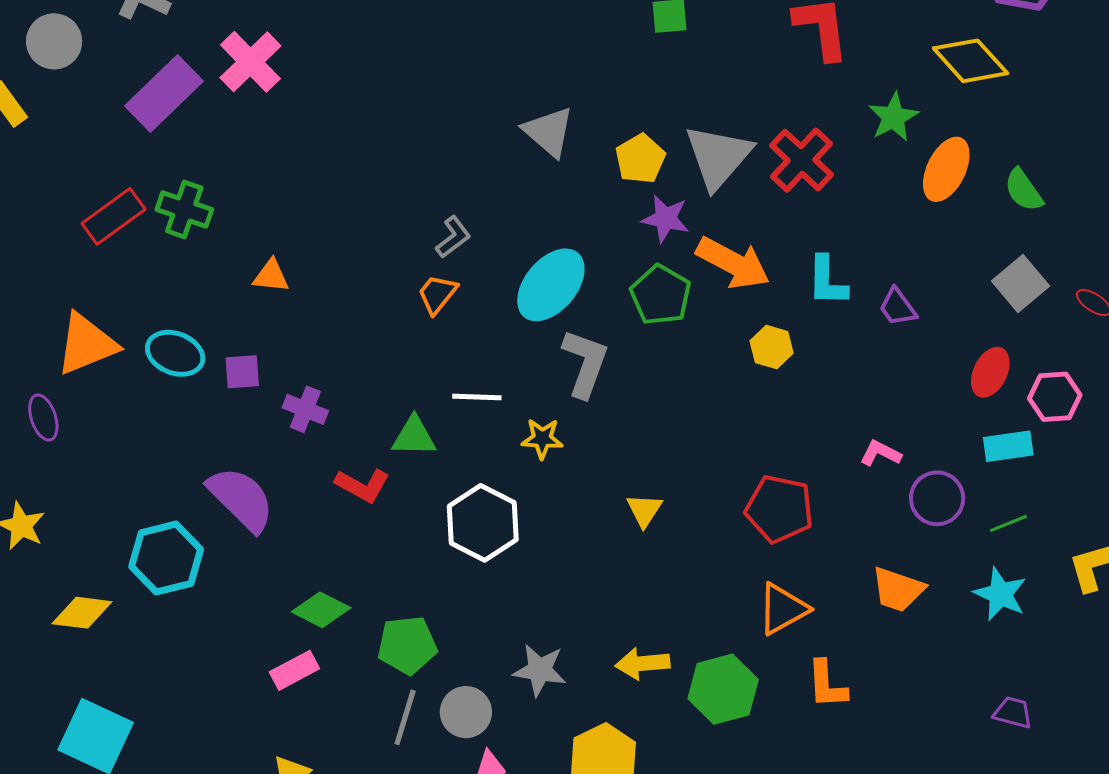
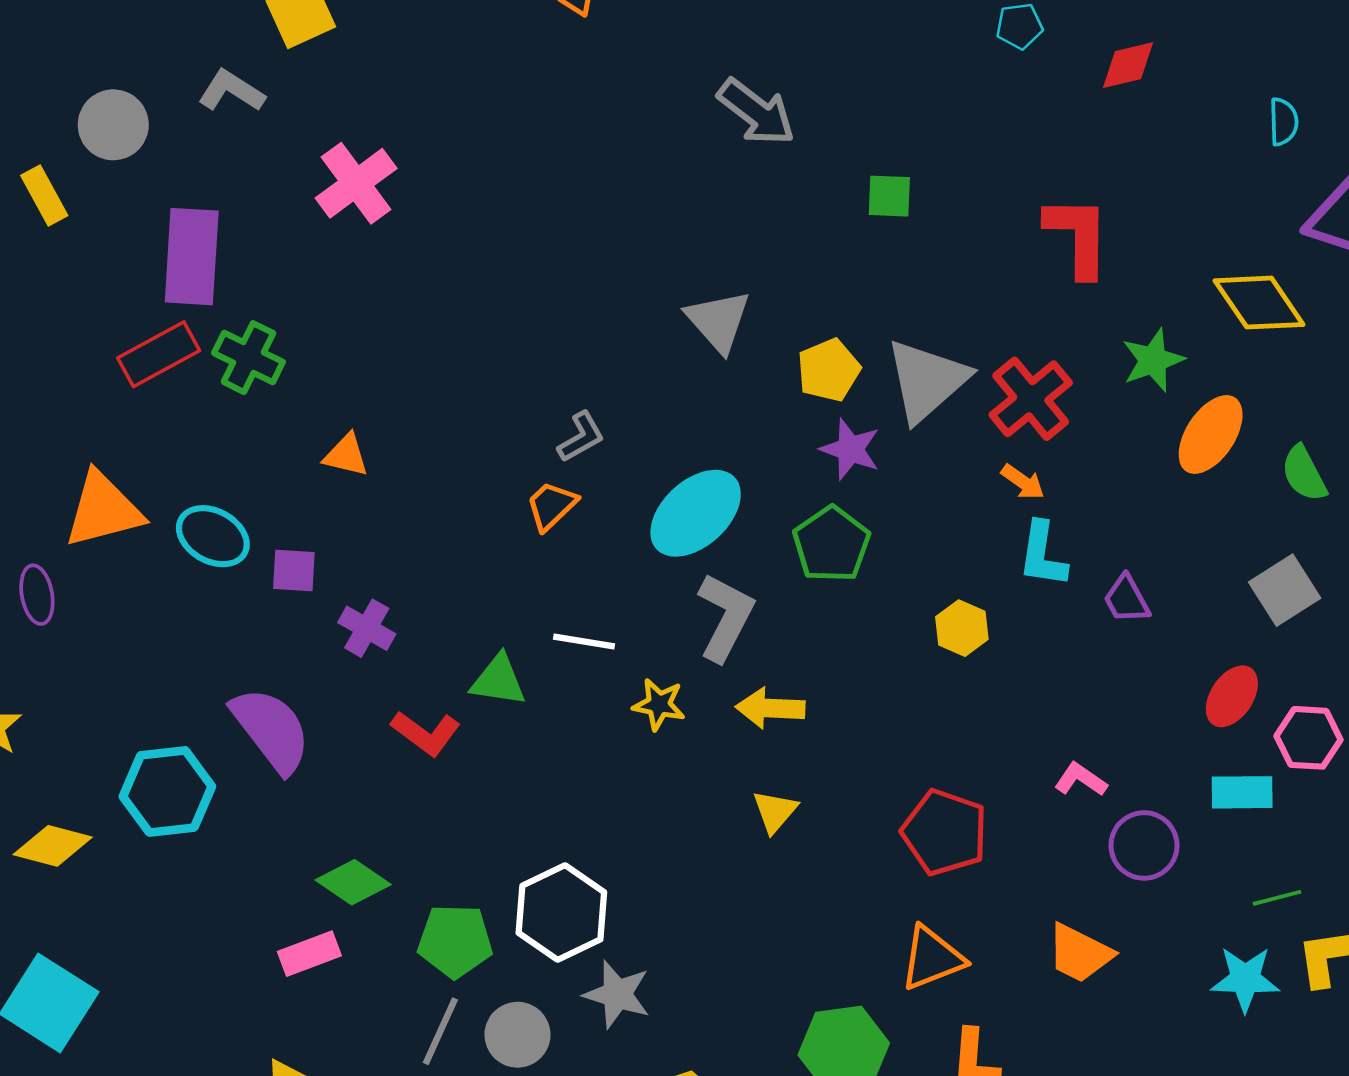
purple rectangle: (164, 93) -> (192, 257), moved, turned -50
orange arrow: (733, 263) -> (1023, 482), moved, size x0.5
white hexagon: (483, 523) -> (561, 913), moved
green line: (1008, 523) -> (1277, 898), moved
cyan star: (1000, 594) -> (1245, 979), moved, turned -30
yellow arrow: (643, 663) -> (770, 708), moved

